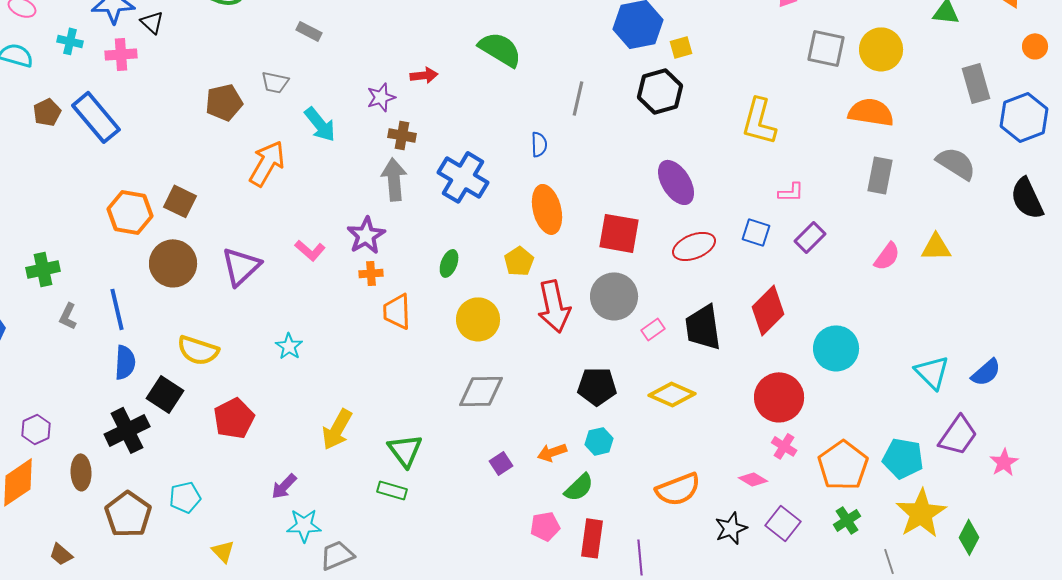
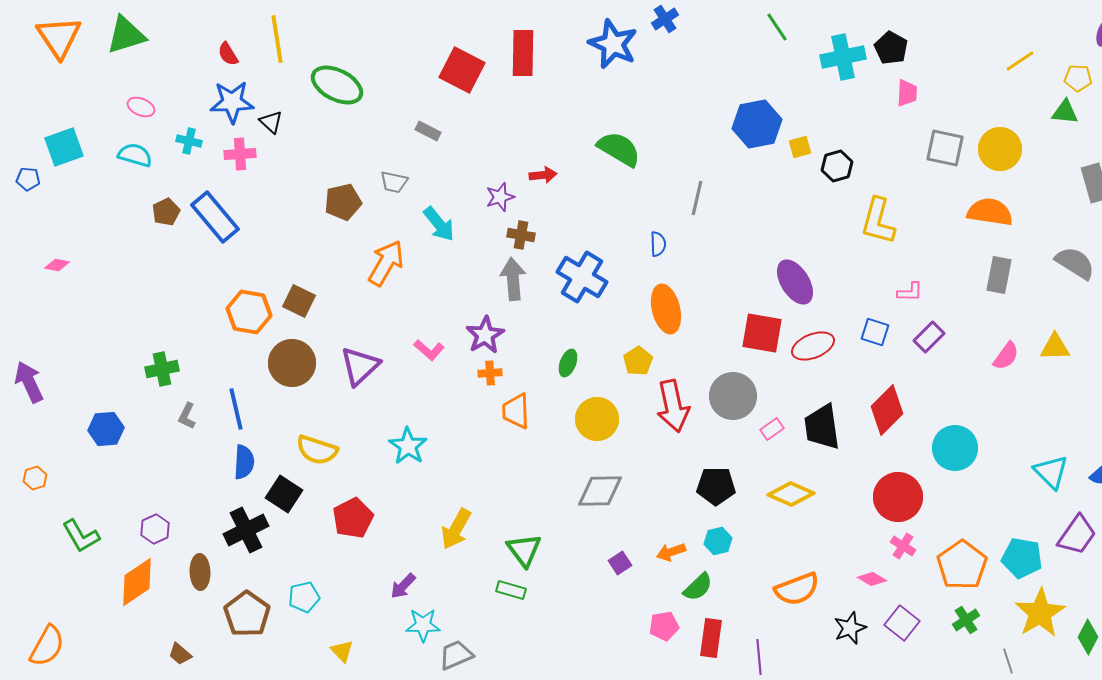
black hexagon: (660, 91) -> (837, 166), moved, size x0.7
red square: (619, 233) -> (762, 333), moved
cyan star: (289, 346) -> (408, 446), size x1.4

